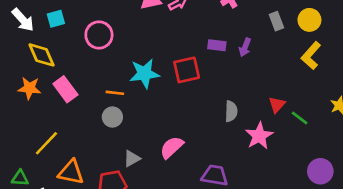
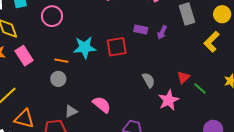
yellow circle: (309, 20) -> (222, 14), moved
gray rectangle: (276, 21) -> (187, 14), size x1.5
gray semicircle: (231, 111) -> (148, 80), turned -35
pink semicircle: (172, 147) -> (102, 105), turned 78

